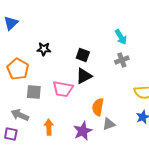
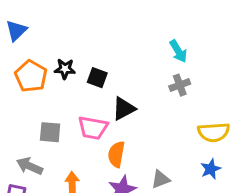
black square: (83, 55) -> (97, 78), moved
orange pentagon: (18, 69) -> (31, 76), moved
orange semicircle: (98, 107) -> (116, 154), moved

